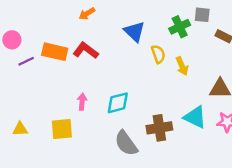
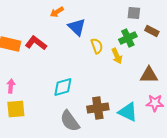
orange arrow: (87, 14) -> (57, 12), moved
green cross: (180, 27) -> (128, 38), moved
pink arrow: (82, 102) -> (11, 86), moved
cyan triangle: (195, 117) -> (128, 112), moved

